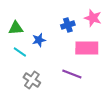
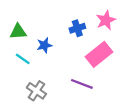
pink star: (93, 18) -> (106, 20), turned 30
pink rectangle: (87, 48) -> (99, 54), turned -40

